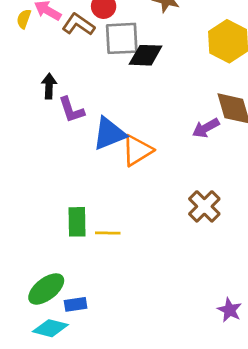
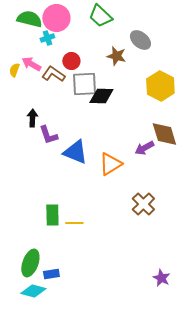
blue triangle: (109, 134) -> (75, 152), turned 44
orange triangle: (137, 150) -> (110, 164), moved
green ellipse: (46, 289) -> (30, 263), turned -32

